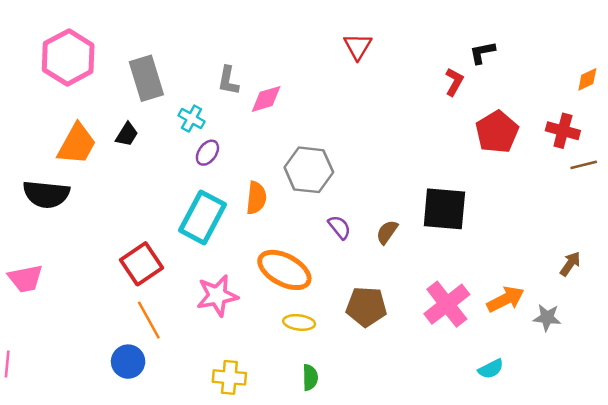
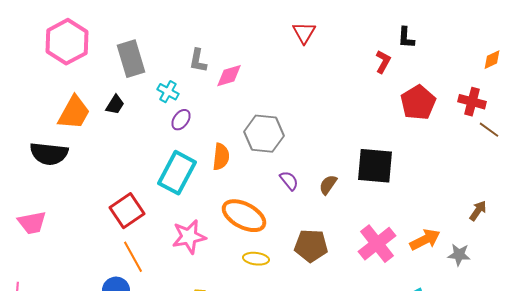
black L-shape: (482, 53) -> (406, 38), turned -75
brown line: (584, 165) -> (489, 130), turned 50

